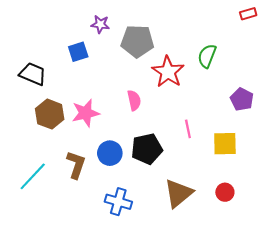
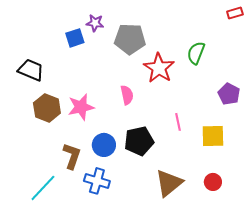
blue square: (78, 52) -> (75, 38), moved
cyan line: (33, 176) -> (43, 188), moved
blue cross: (118, 202) -> (97, 181), moved

